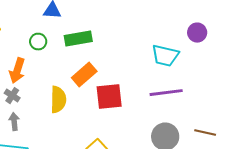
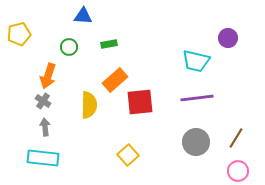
green rectangle: (78, 39) -> (109, 44), size x0.6
brown line: (205, 133) -> (236, 138), turned -70

